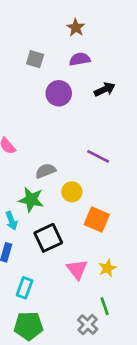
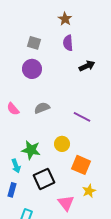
purple semicircle: (80, 59) -> (68, 43), turned -84
purple circle: (59, 93) -> (32, 69), moved
gray semicircle: (46, 171) -> (42, 108), moved
yellow star: (107, 268) -> (89, 191), moved

